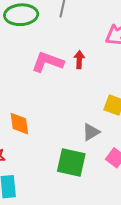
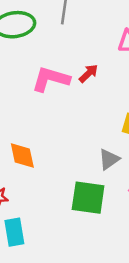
red arrow: (79, 60) -> (89, 73), turned 48

